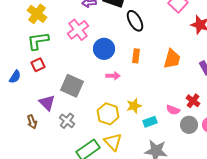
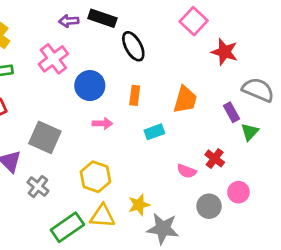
yellow star: (134, 106) -> (139, 205), moved
cyan rectangle: (150, 122) -> (154, 132), moved
gray circle: (189, 125) -> (209, 206), moved
yellow triangle: (113, 142) -> (102, 216), turned -42

